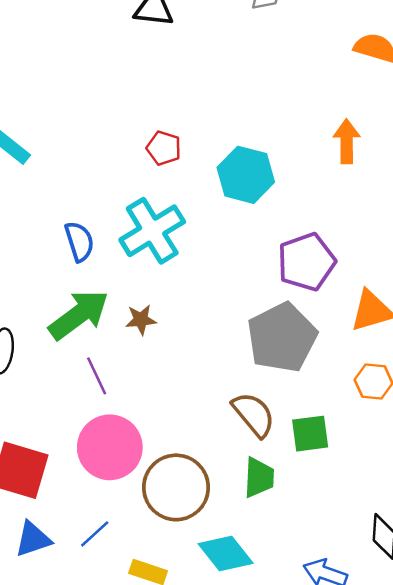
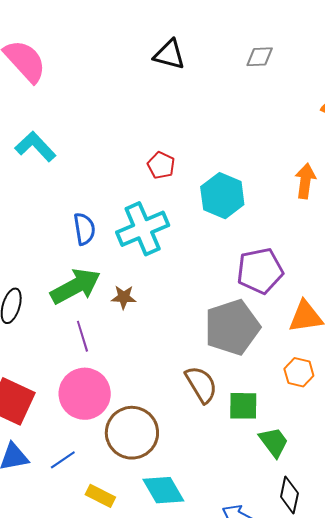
green trapezoid: (259, 477) -> (274, 442), moved, turned -48

